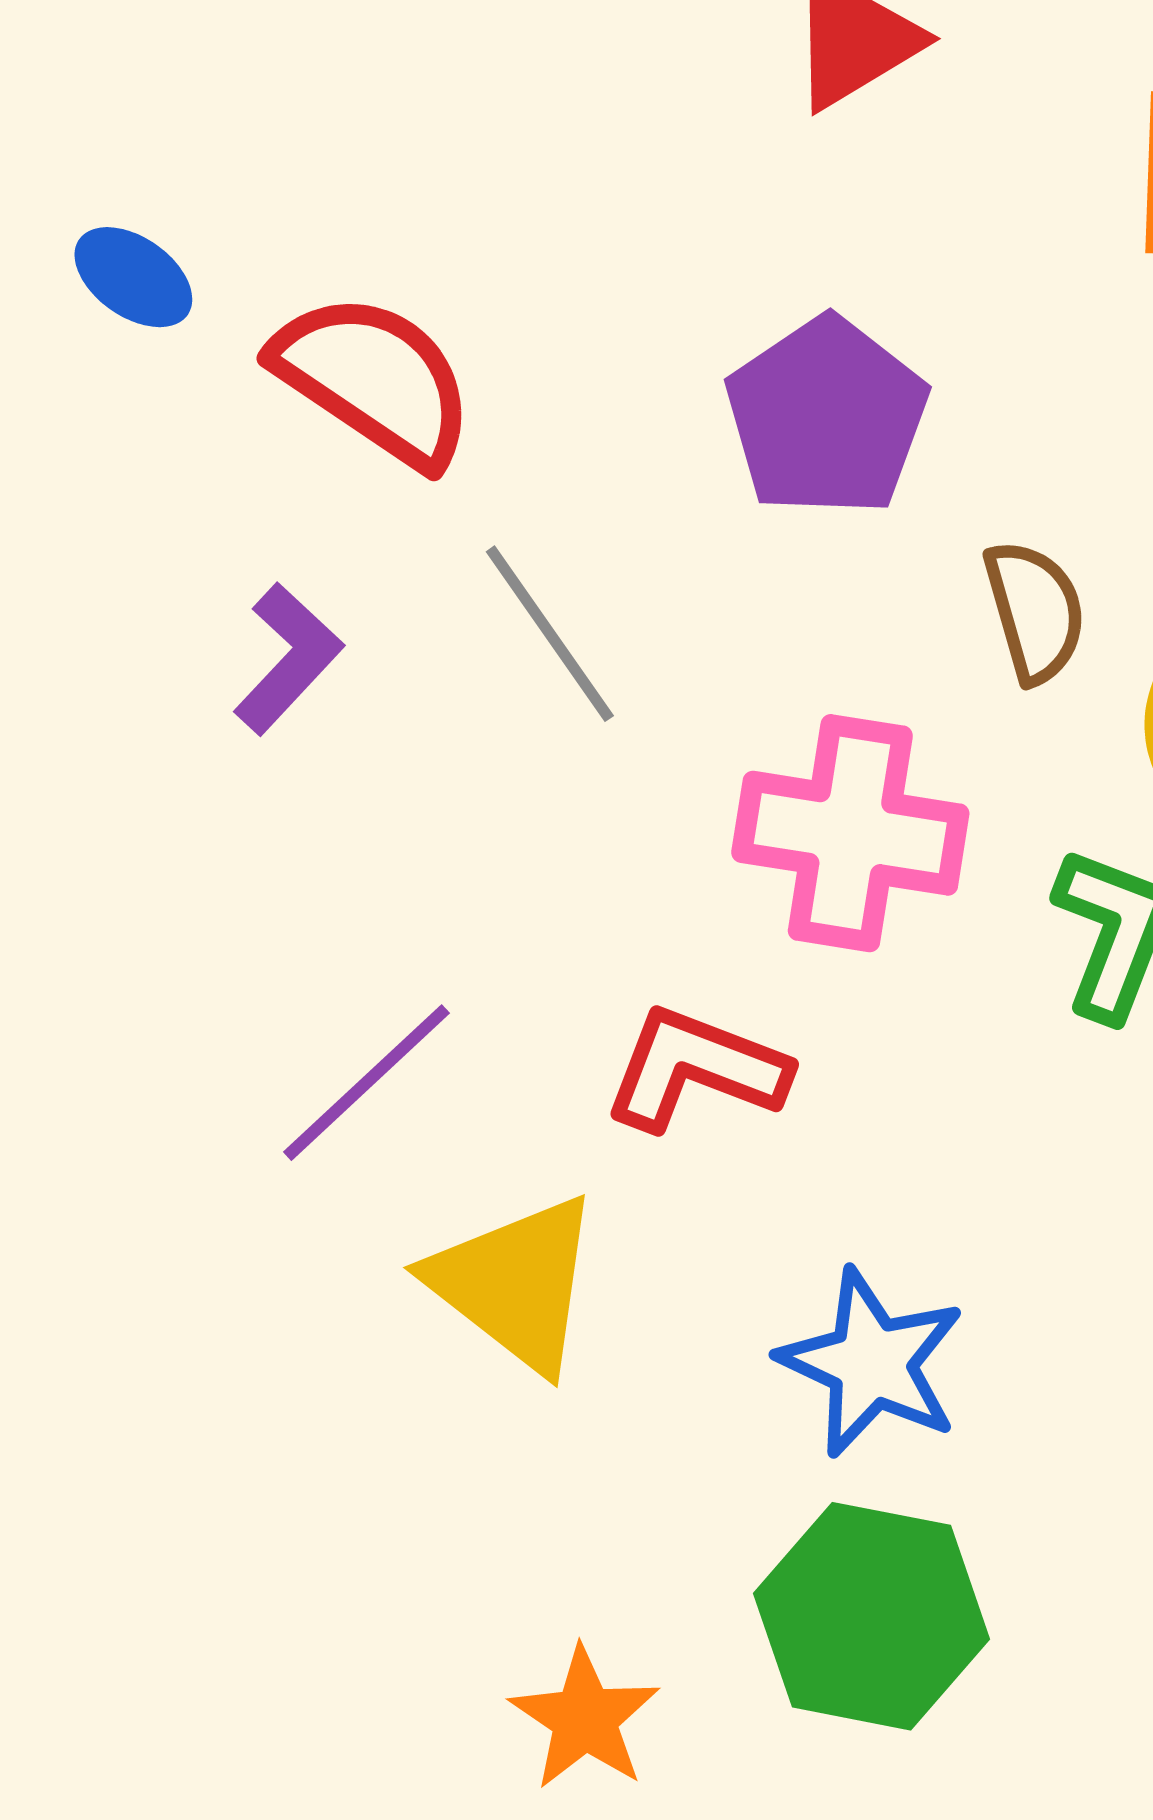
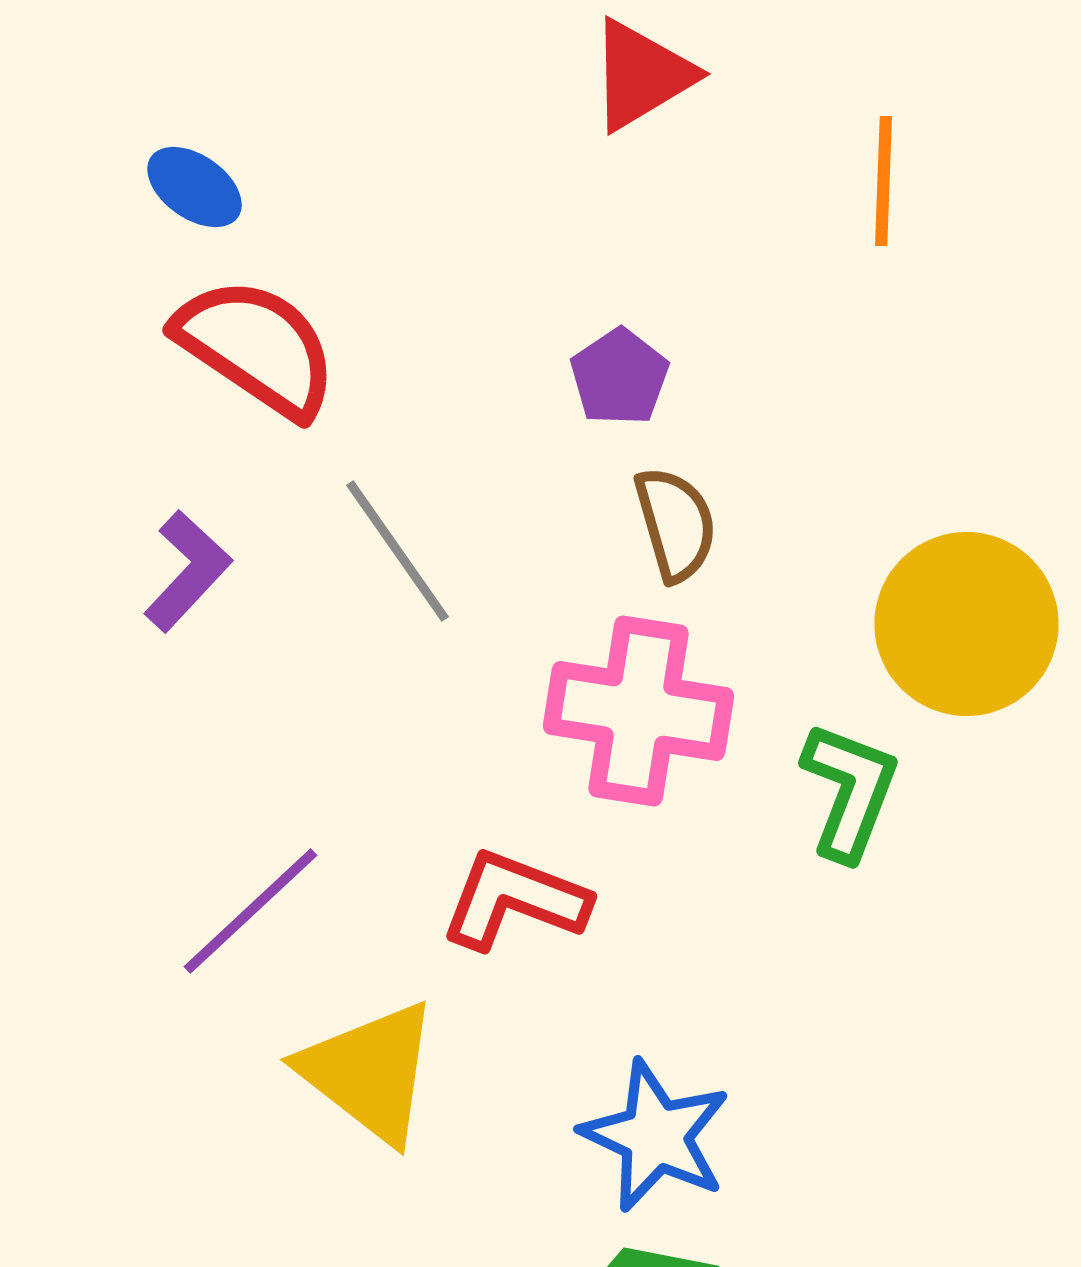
blue ellipse: (133, 277) -> (194, 187), moved
purple pentagon: (827, 417) -> (620, 377), size x0.6
brown semicircle: (1035, 611) -> (676, 524), moved

